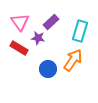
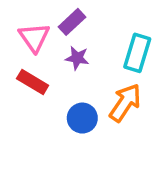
purple rectangle: (51, 22) -> (72, 22), moved
purple star: (38, 38) -> (77, 58), moved

